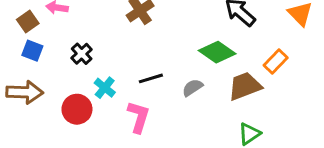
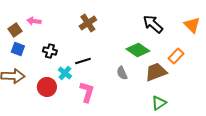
black cross: (82, 54) -> (50, 51), turned -32
black line: (151, 78) -> (83, 61), moved
gray semicircle: (192, 88) -> (122, 73), turned -80

